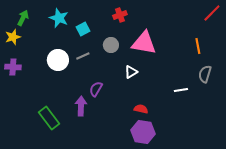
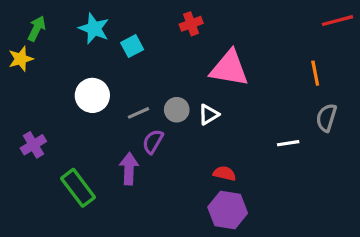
red line: (212, 13) -> (338, 21), turned 30
gray circle: (111, 45) -> (177, 110), moved
gray line: (83, 56) -> (139, 113), moved
purple cross: (13, 67) -> (33, 145), moved, turned -35

